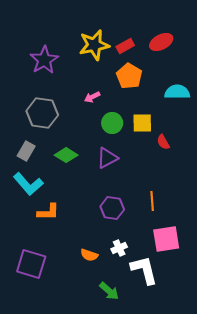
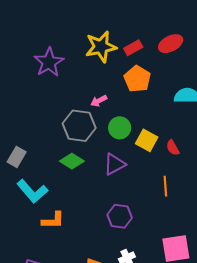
gray hexagon: (42, 113) -> (79, 126), moved
yellow square: (142, 123) -> (147, 140), moved, turned 30
gray rectangle: (26, 151) -> (17, 157), moved
orange line: (152, 201) -> (165, 186), moved

